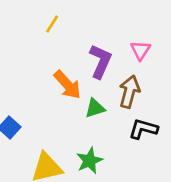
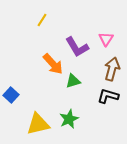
purple L-shape: (100, 61) -> (77, 47), turned 125
brown arrow: (129, 92) -> (112, 69), moved

